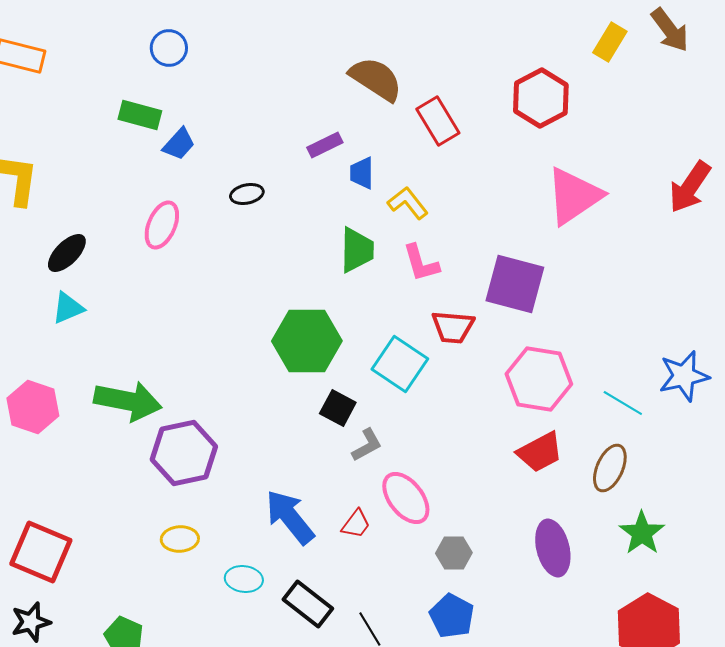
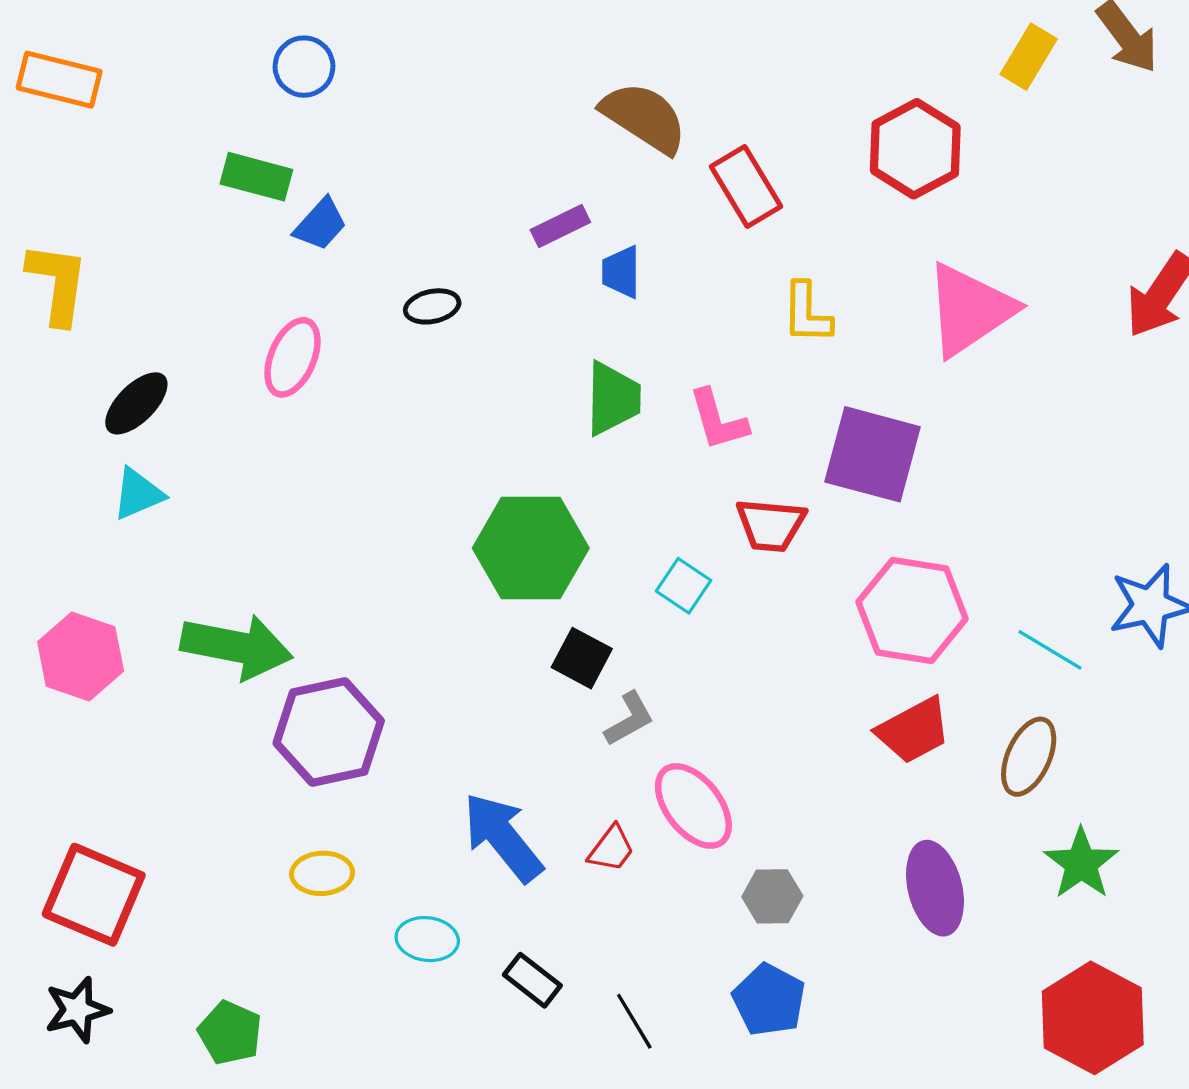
yellow L-shape: (408, 203) -> (807, 313), moved, turned -141
cyan square: (400, 364) -> (684, 586), size x0.6
black rectangle: (308, 604) -> (532, 980), size x0.7

